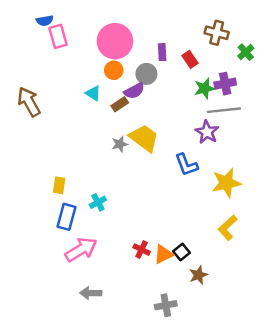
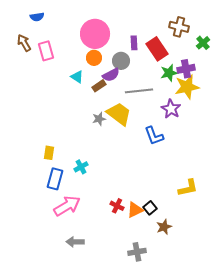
pink rectangle: (58, 36) -> (46, 51), moved
red rectangle: (190, 59) -> (157, 49), size x1.6
brown arrow: (29, 102) -> (24, 43), moved, size x0.7
gray line: (224, 110) -> (139, 91), moved
yellow star: (226, 183) -> (187, 87), moved
yellow L-shape: (228, 228) -> (188, 188), turned -150

